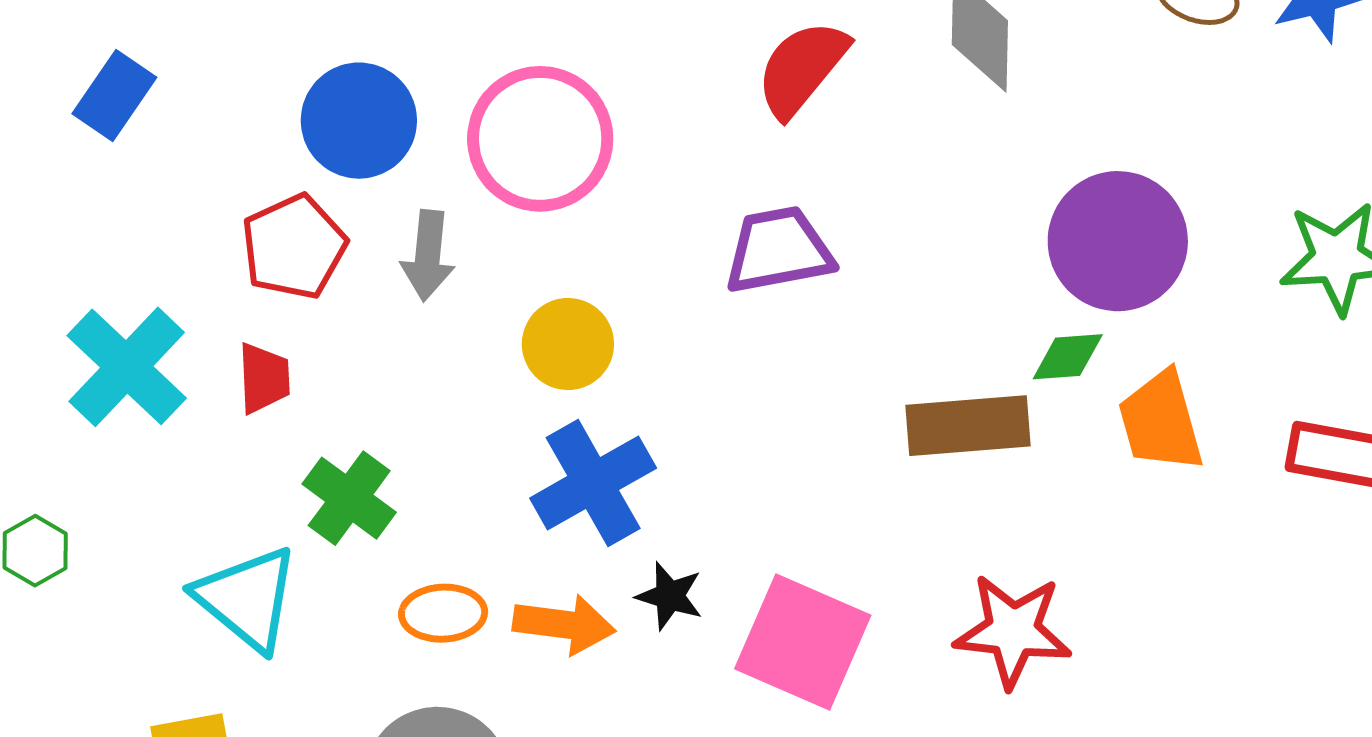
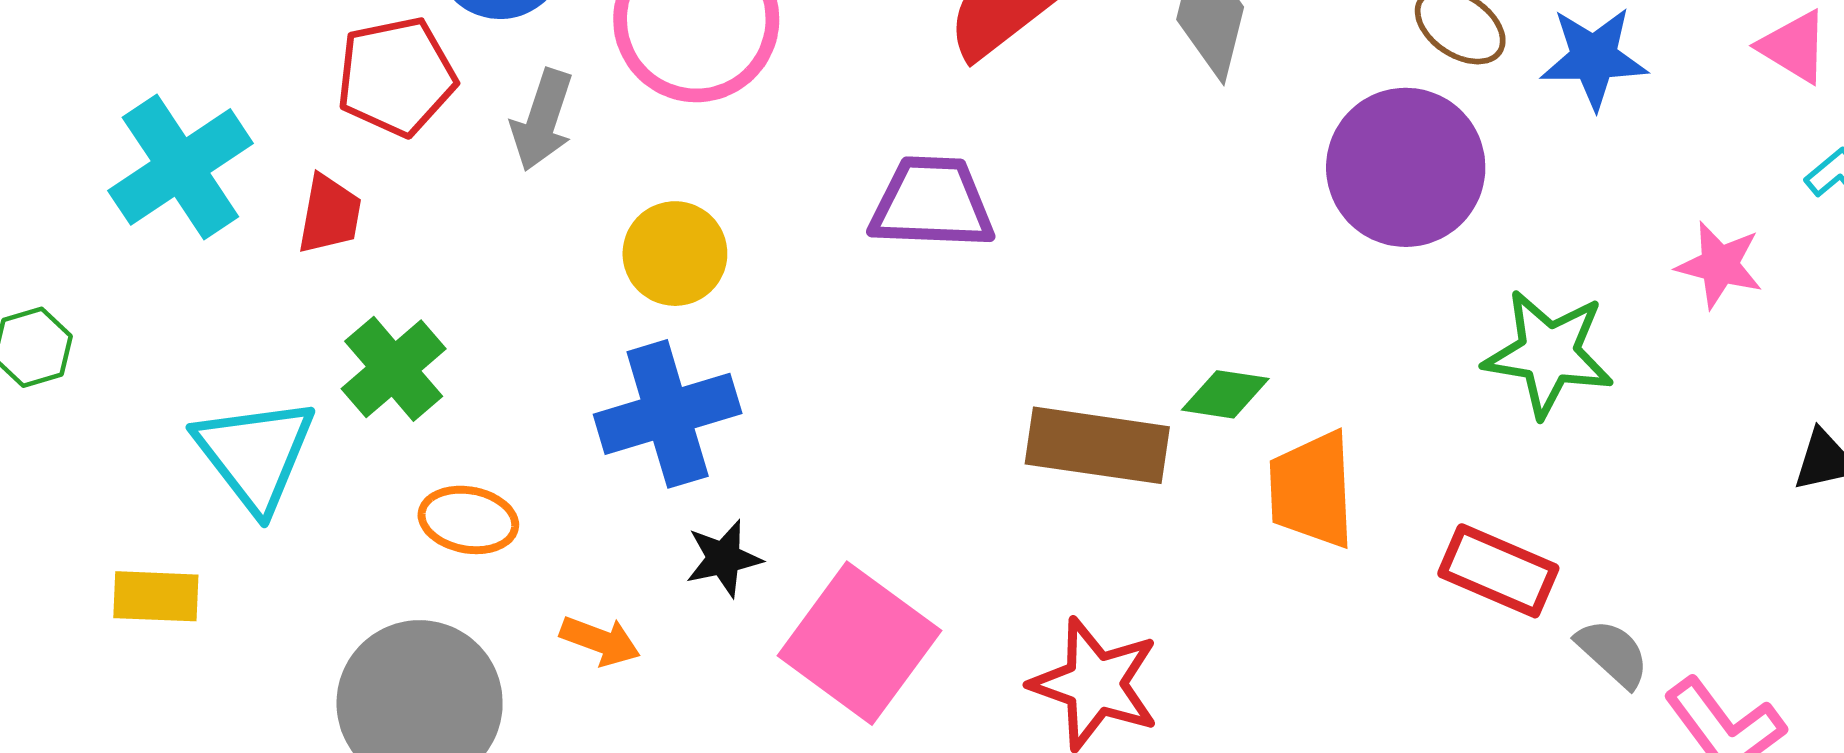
purple circle: (1118, 241) -> (1406, 167), moved
black star: (670, 596) -> (724, 558), turned 30
orange arrow: (564, 624) -> (600, 641), moved, size x0.7

